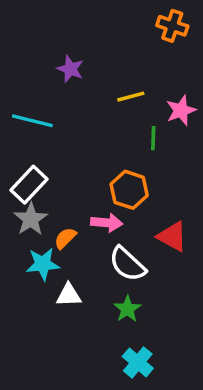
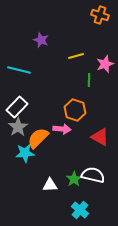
orange semicircle: (65, 238) -> (38, 138), size x1.6
white semicircle: (127, 264) -> (93, 175), moved, turned 150
white triangle: (69, 295) -> (50, 185), moved

